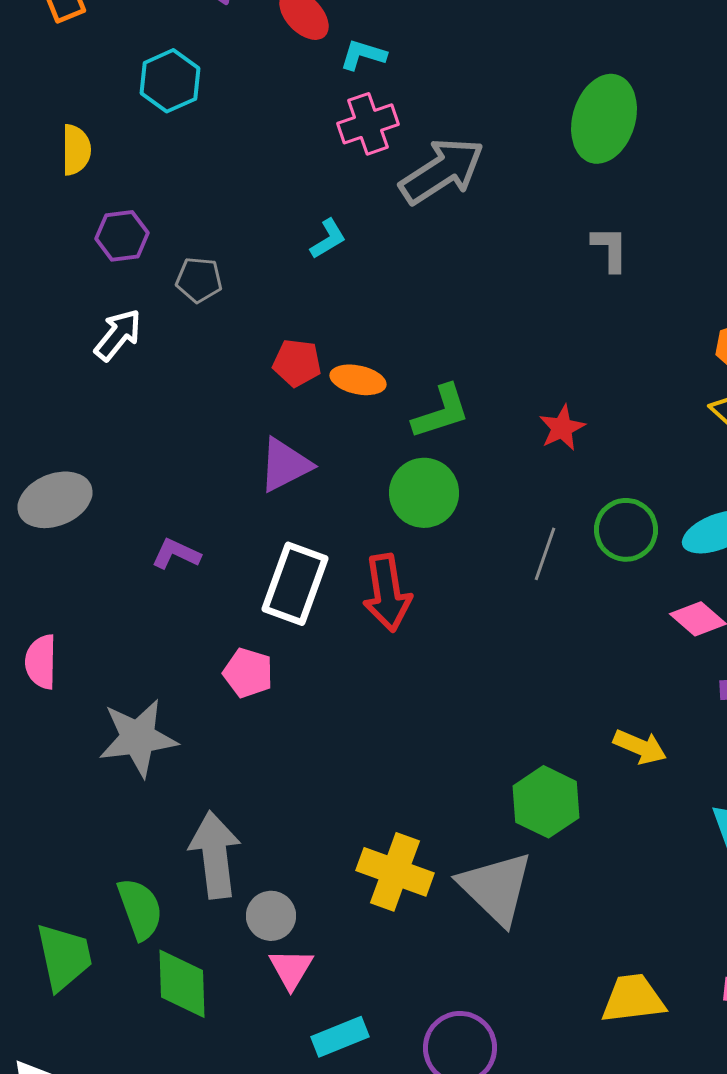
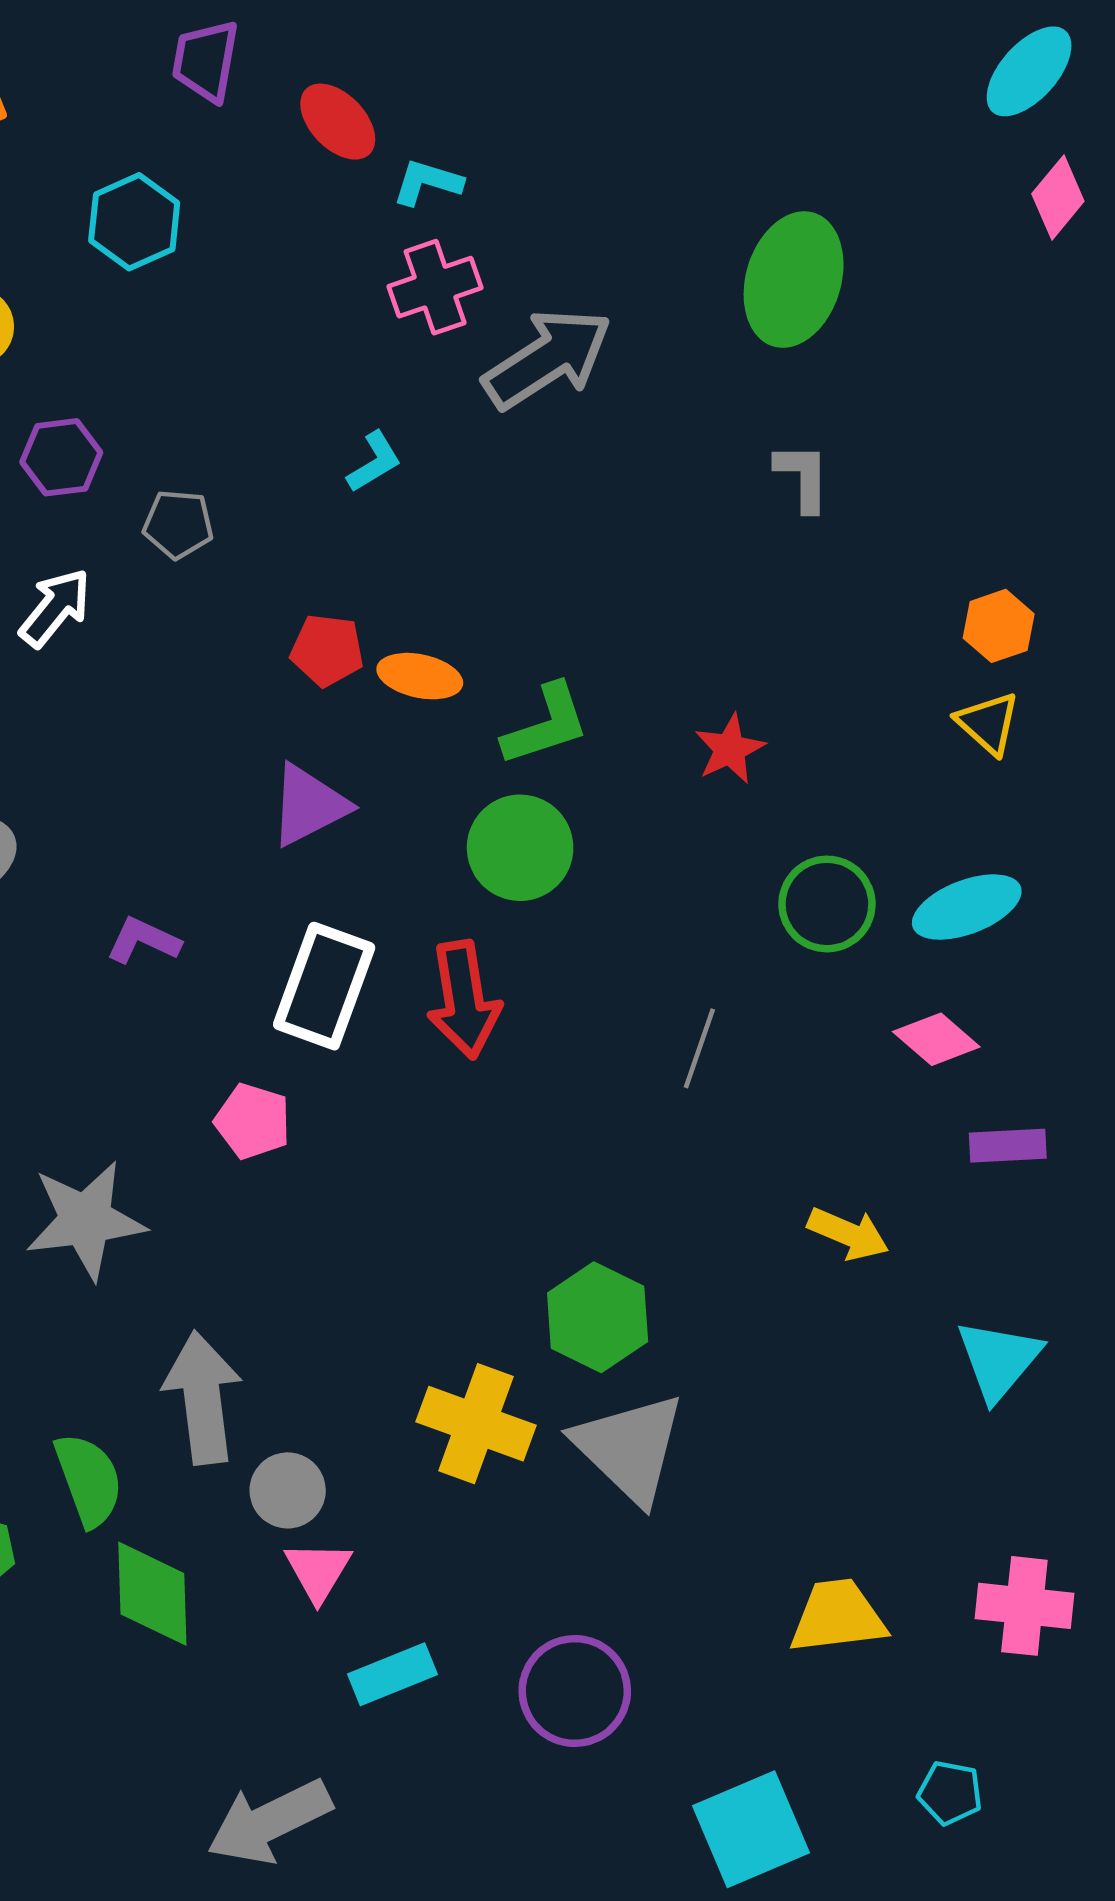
gray line: (545, 554) -> (699, 1048), moved
green hexagon: (546, 802) -> (598, 1317), moved

